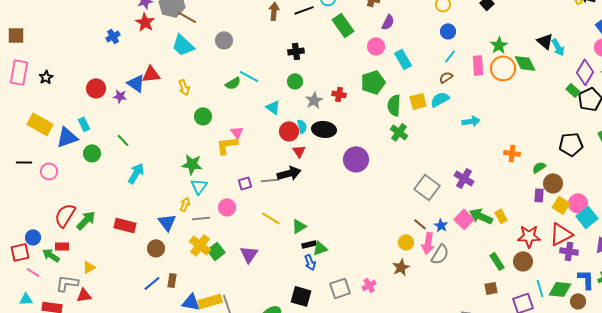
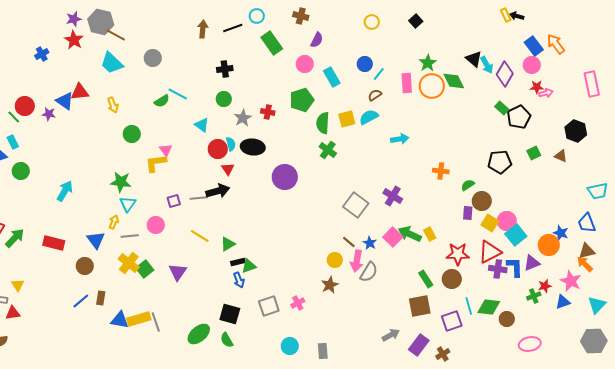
blue circle: (448, 31) -> (365, 64), moved
purple diamond: (585, 72) -> (505, 74), moved
green line: (123, 140) -> (14, 117), moved
yellow triangle: (89, 267) -> (18, 285), turned -32
blue L-shape: (586, 279) -> (515, 267), moved
brown square: (491, 288) -> (420, 306), size x1.6

